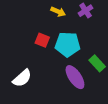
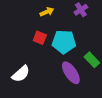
yellow arrow: (58, 12) -> (47, 12), moved, turned -48

